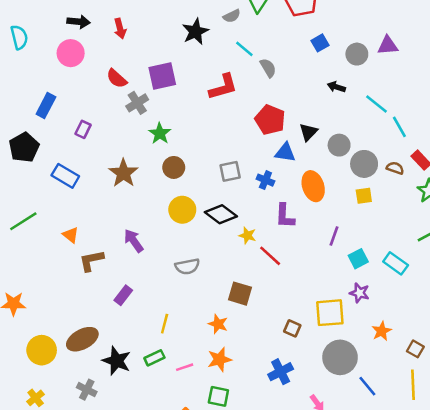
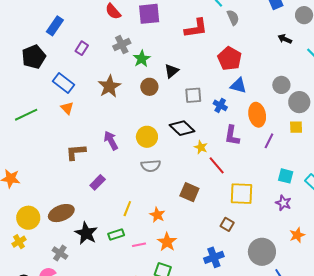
gray cross: (137, 103) -> (122, 45), moved
black triangle: (308, 132) -> (172, 71), moved
yellow circle: (182, 210) -> (147, 137), moved
orange triangle: (71, 235) -> (67, 108), moved
purple line: (334, 236) -> (269, 141), moved
cyan square: (358, 259) -> (286, 176), turned 35
yellow square: (330, 313) -> (241, 194), moved
orange star: (218, 324) -> (157, 215), moved
orange star: (219, 359) -> (167, 242), turned -30
yellow cross: (36, 398) -> (19, 242), moved

